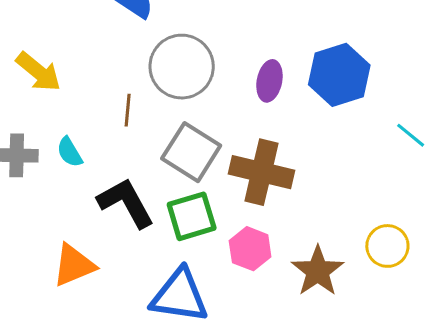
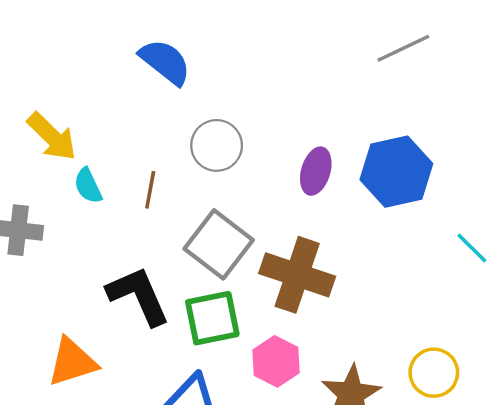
gray circle: (182, 67) -> (217, 145), size x0.7
cyan semicircle: (70, 152) -> (88, 186), moved

